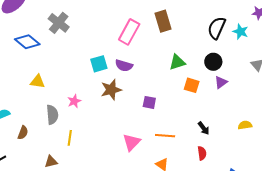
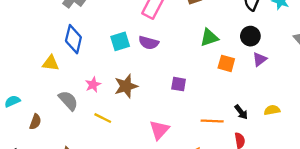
blue diamond: (27, 42) -> (73, 39), moved, turned 65
brown star: (111, 90) -> (126, 86), moved
gray semicircle: (52, 115) -> (68, 100), turned -36
yellow semicircle: (245, 125) -> (272, 110), moved
orange line: (165, 136) -> (212, 121), moved
yellow line: (70, 138) -> (103, 118), moved, turned -70

